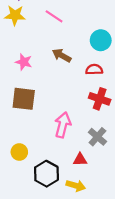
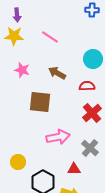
pink star: (24, 62) -> (22, 70), moved
brown square: (24, 99) -> (40, 102), moved
red cross: (100, 99) -> (92, 113), turned 30
pink arrow: (63, 125) -> (58, 137), turned 65

